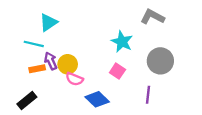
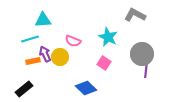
cyan triangle: (48, 22) -> (43, 20), turned 30
cyan line: (34, 44) -> (30, 39), turned -30
pink semicircle: (74, 79) -> (73, 41), moved
purple line: (148, 95) -> (146, 70), moved

